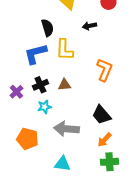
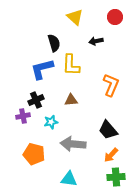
black cross: (40, 85) -> (36, 100), moved
purple cross: (16, 92) -> (23, 116), moved, turned 32

